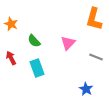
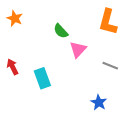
orange star: (11, 24) -> (15, 18), moved
green semicircle: (34, 41) -> (61, 31), moved

